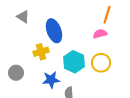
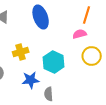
blue ellipse: (54, 31) -> (41, 17), moved
yellow circle: (101, 63) -> (92, 56), moved

